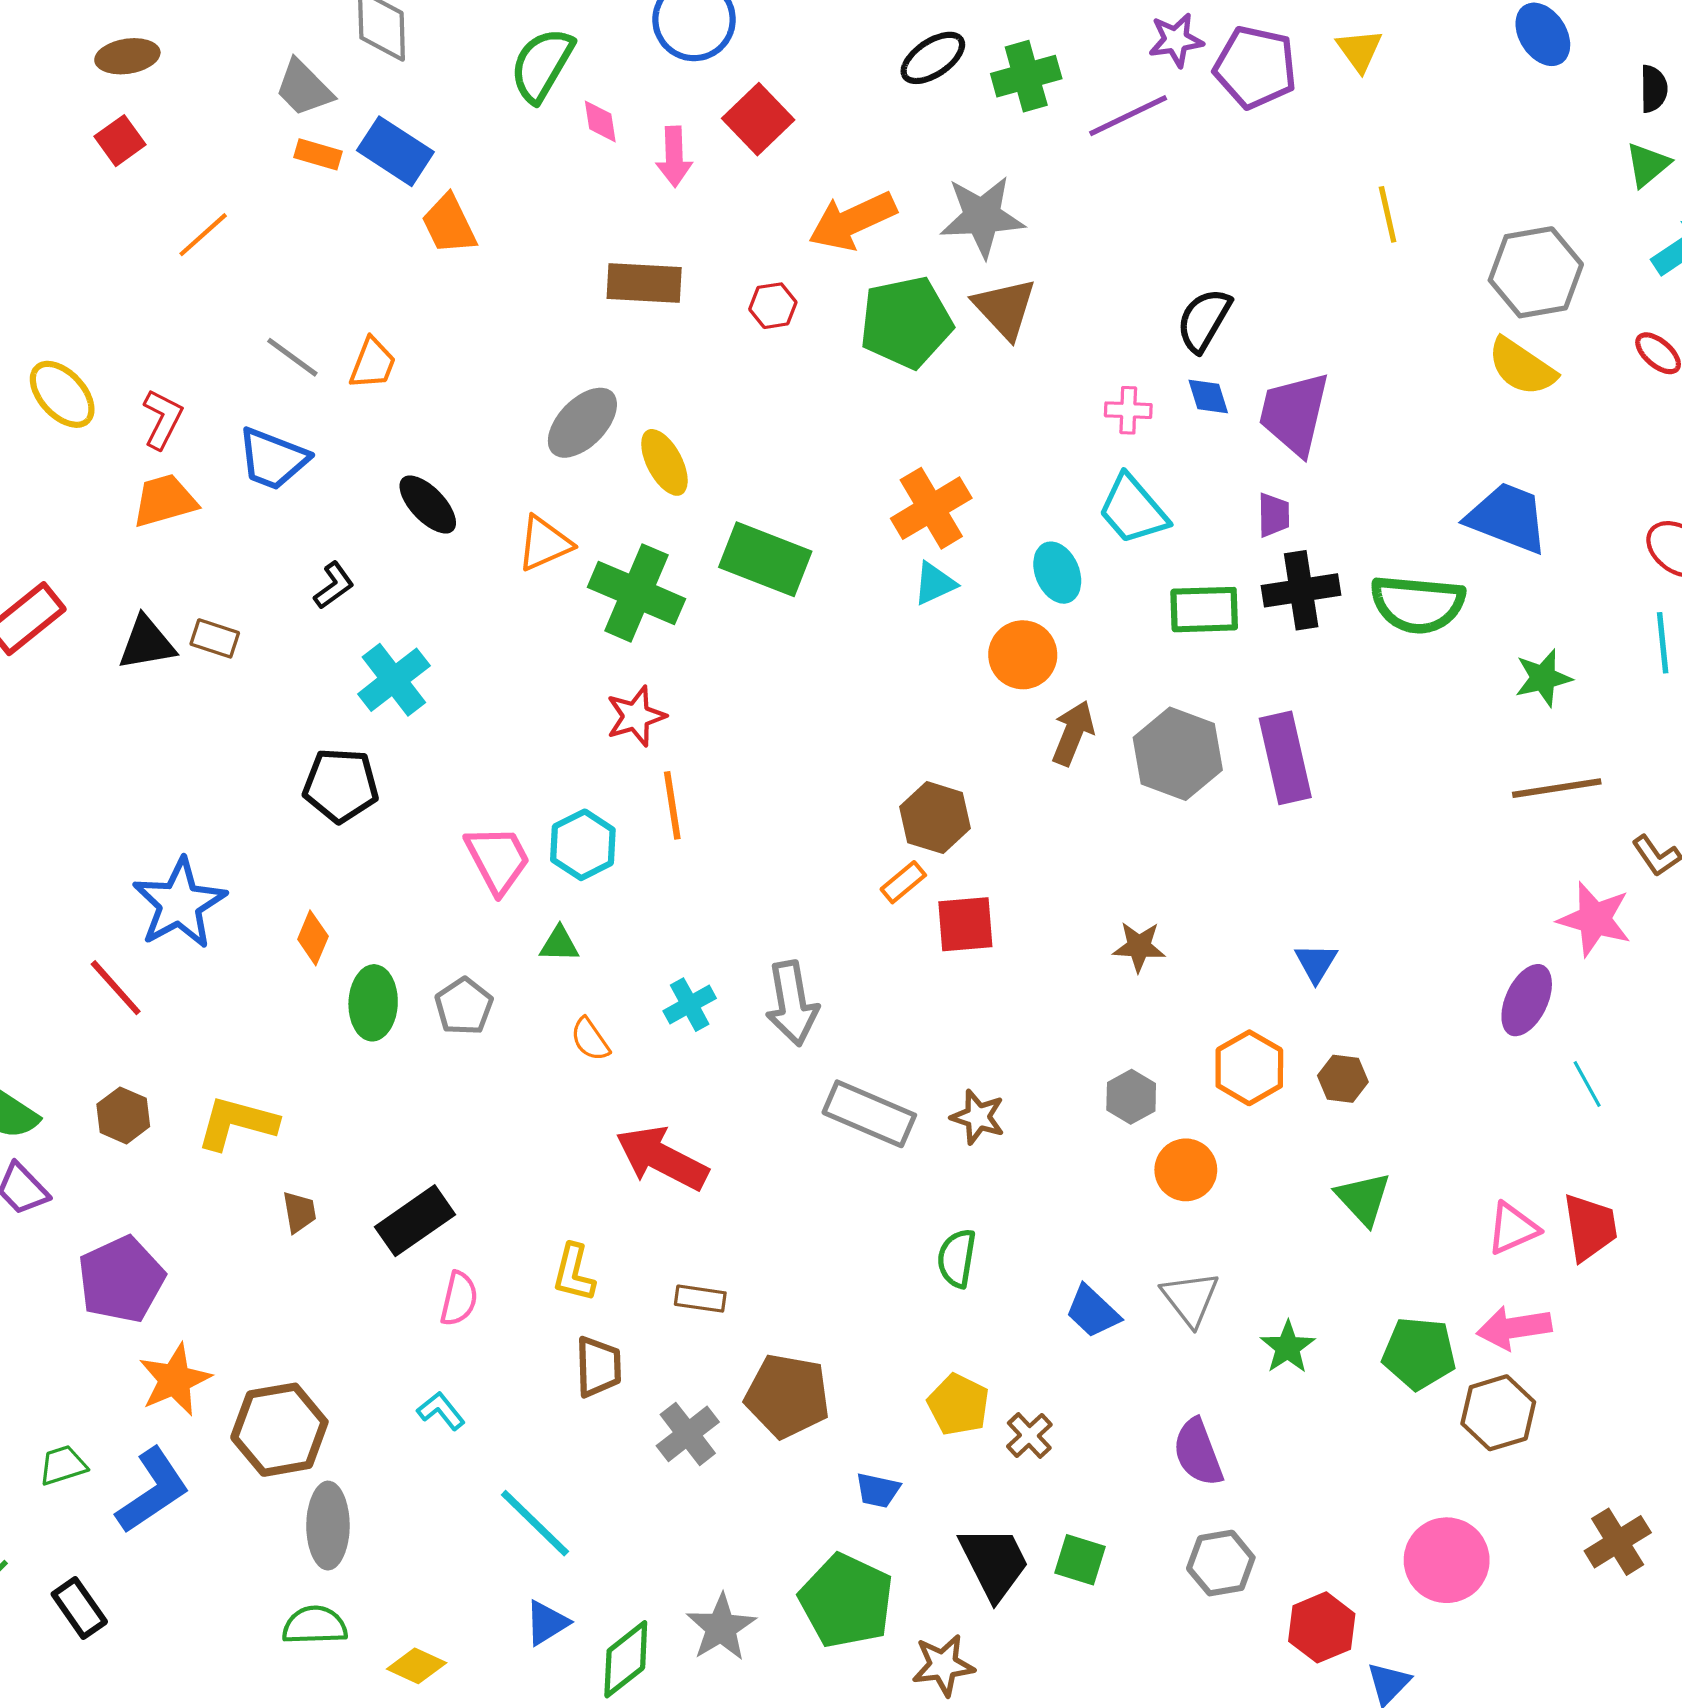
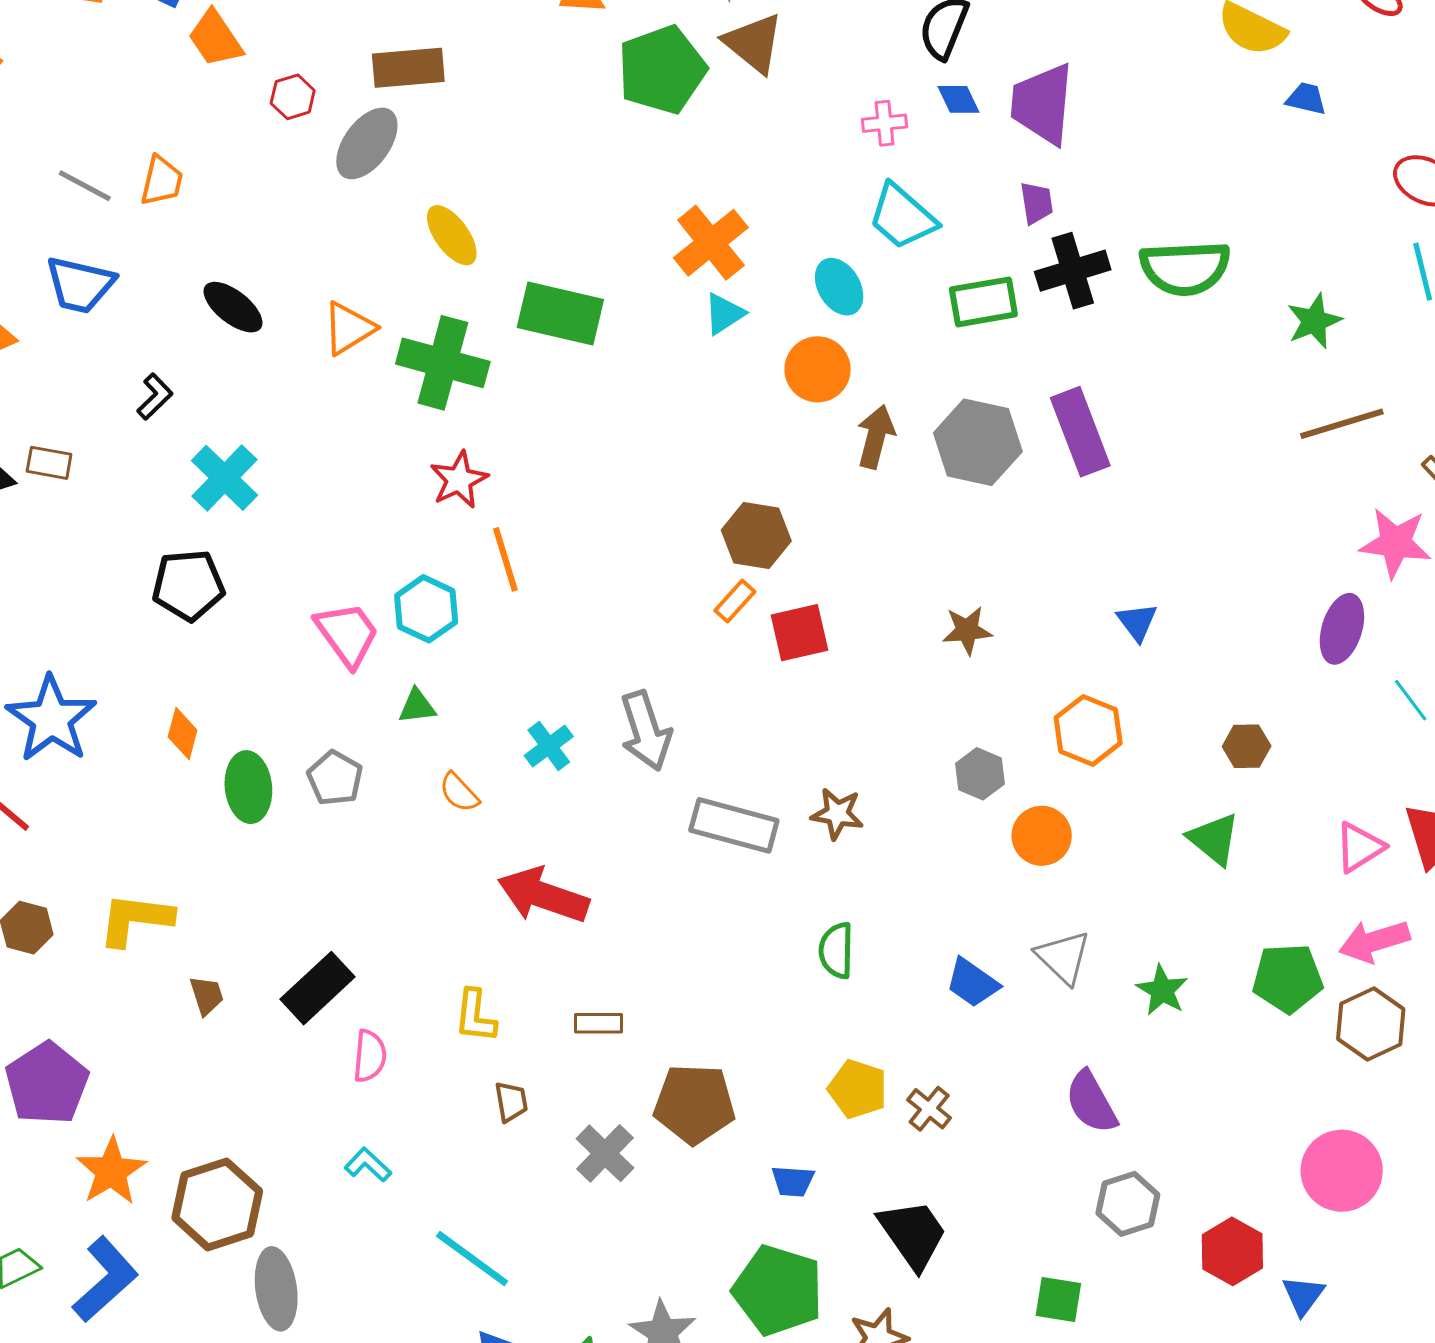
red hexagon: (773, 306) -> (293, 97), moved
gray ellipse: (582, 423) -> (367, 143), moved
blue trapezoid: (1508, 518) -> (1306, 99), moved, size x0.5
brown hexagon: (1343, 1079) -> (1247, 746), moved
brown trapezoid: (598, 1367) -> (511, 1102), size x0.7
green square: (1080, 1560) -> (1058, 1300), moved

